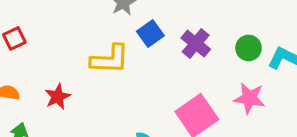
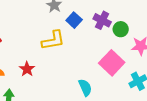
green circle: (249, 48) -> (121, 29), moved

